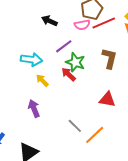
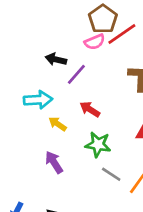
black arrow: (49, 21) -> (56, 59), moved
green star: (75, 62) -> (98, 144), moved

